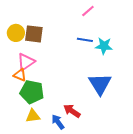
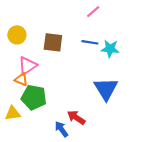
brown square: (34, 34) -> (53, 42), moved
yellow triangle: (33, 116) -> (13, 113), moved

